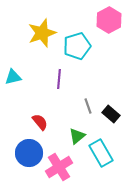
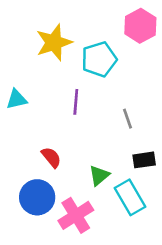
gray line: (88, 106) -> (127, 119), moved
black rectangle: (111, 114) -> (144, 160), moved, turned -48

